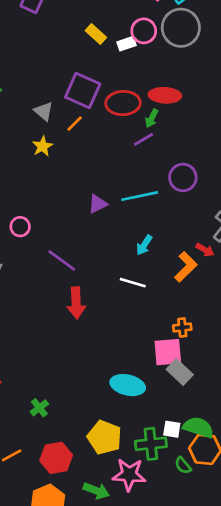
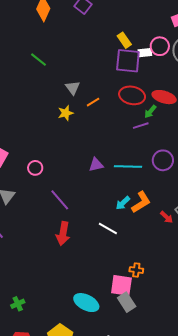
purple square: (83, 90) -> (128, 61), moved, turned -32
orange L-shape: (186, 267) -> (141, 202), moved

